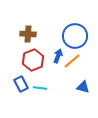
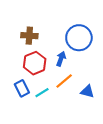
orange line: (72, 61) -> (64, 81), moved
cyan line: (40, 88) -> (42, 93), turned -40

